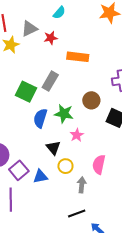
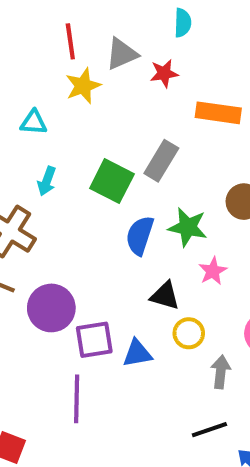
cyan semicircle: (59, 13) -> (183, 23), turned -40
black triangle: (53, 148) -> (165, 296), turned -35
purple square: (19, 170) -> (94, 340), turned 30

